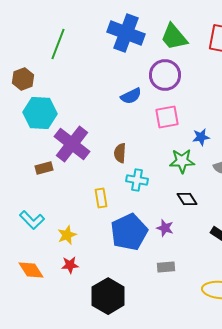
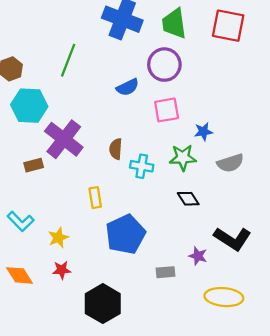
green trapezoid: (174, 37) -> (174, 23), turned 32
green line: (58, 44) -> (68, 60), moved
cyan cross: (137, 180) -> (142, 166), moved
purple star: (165, 228) -> (198, 256), moved

